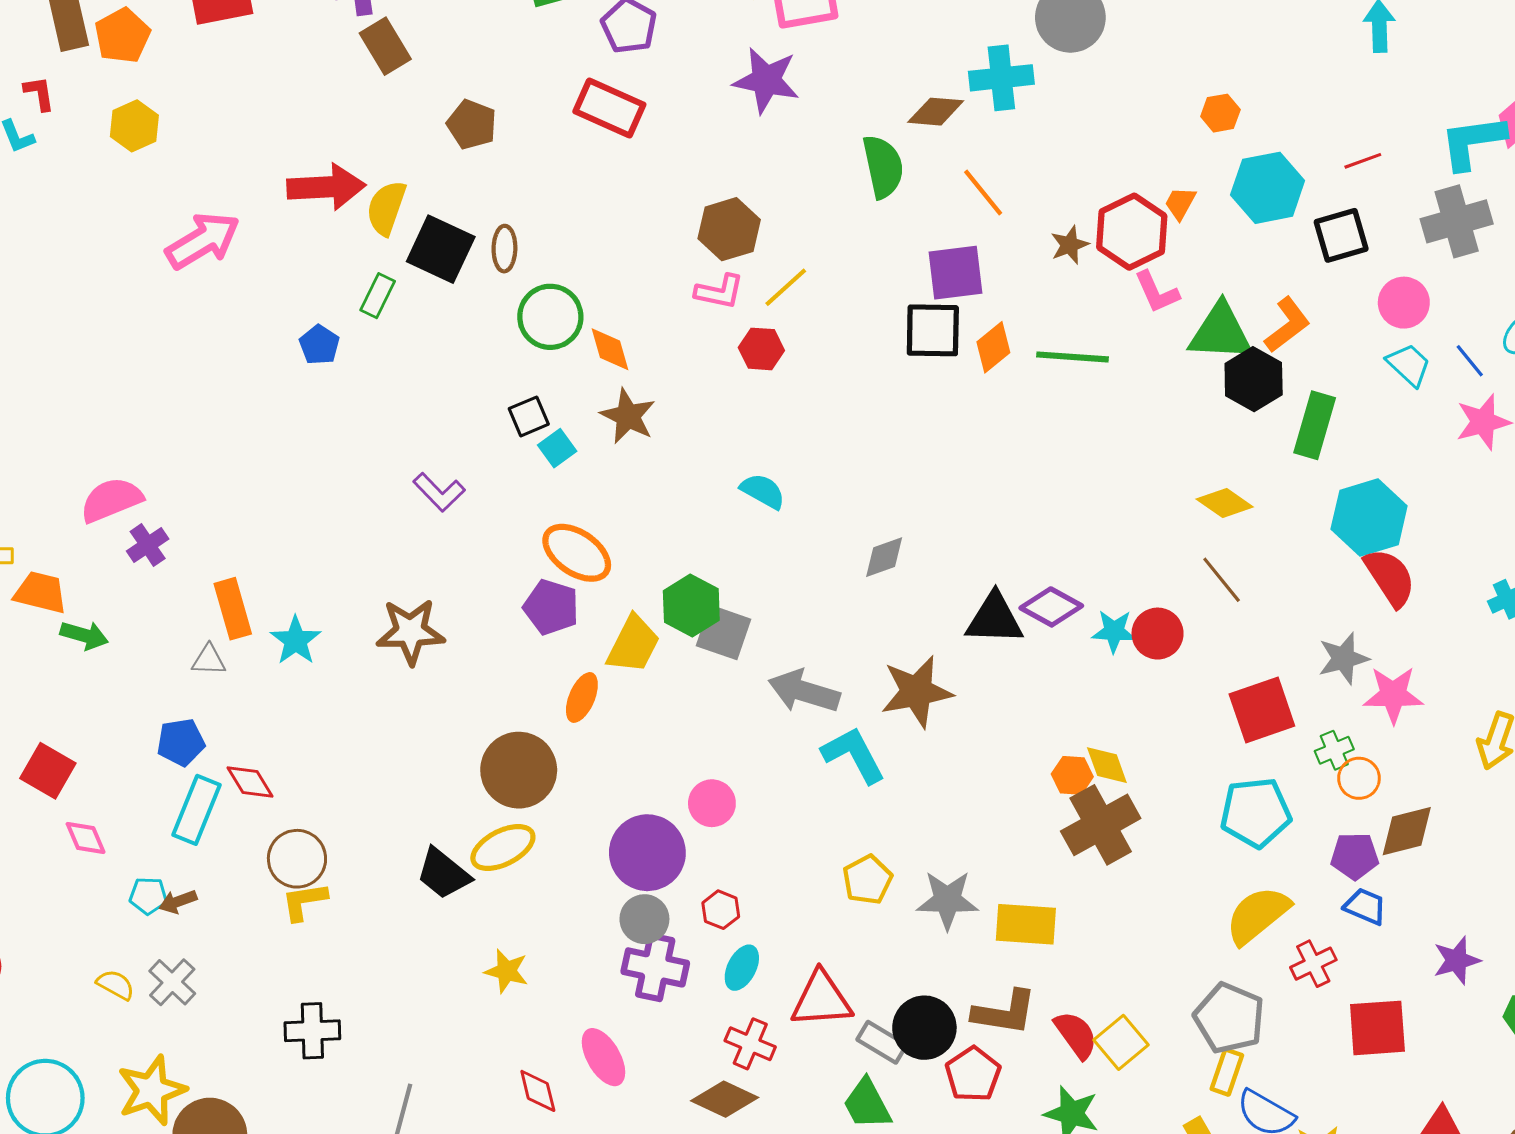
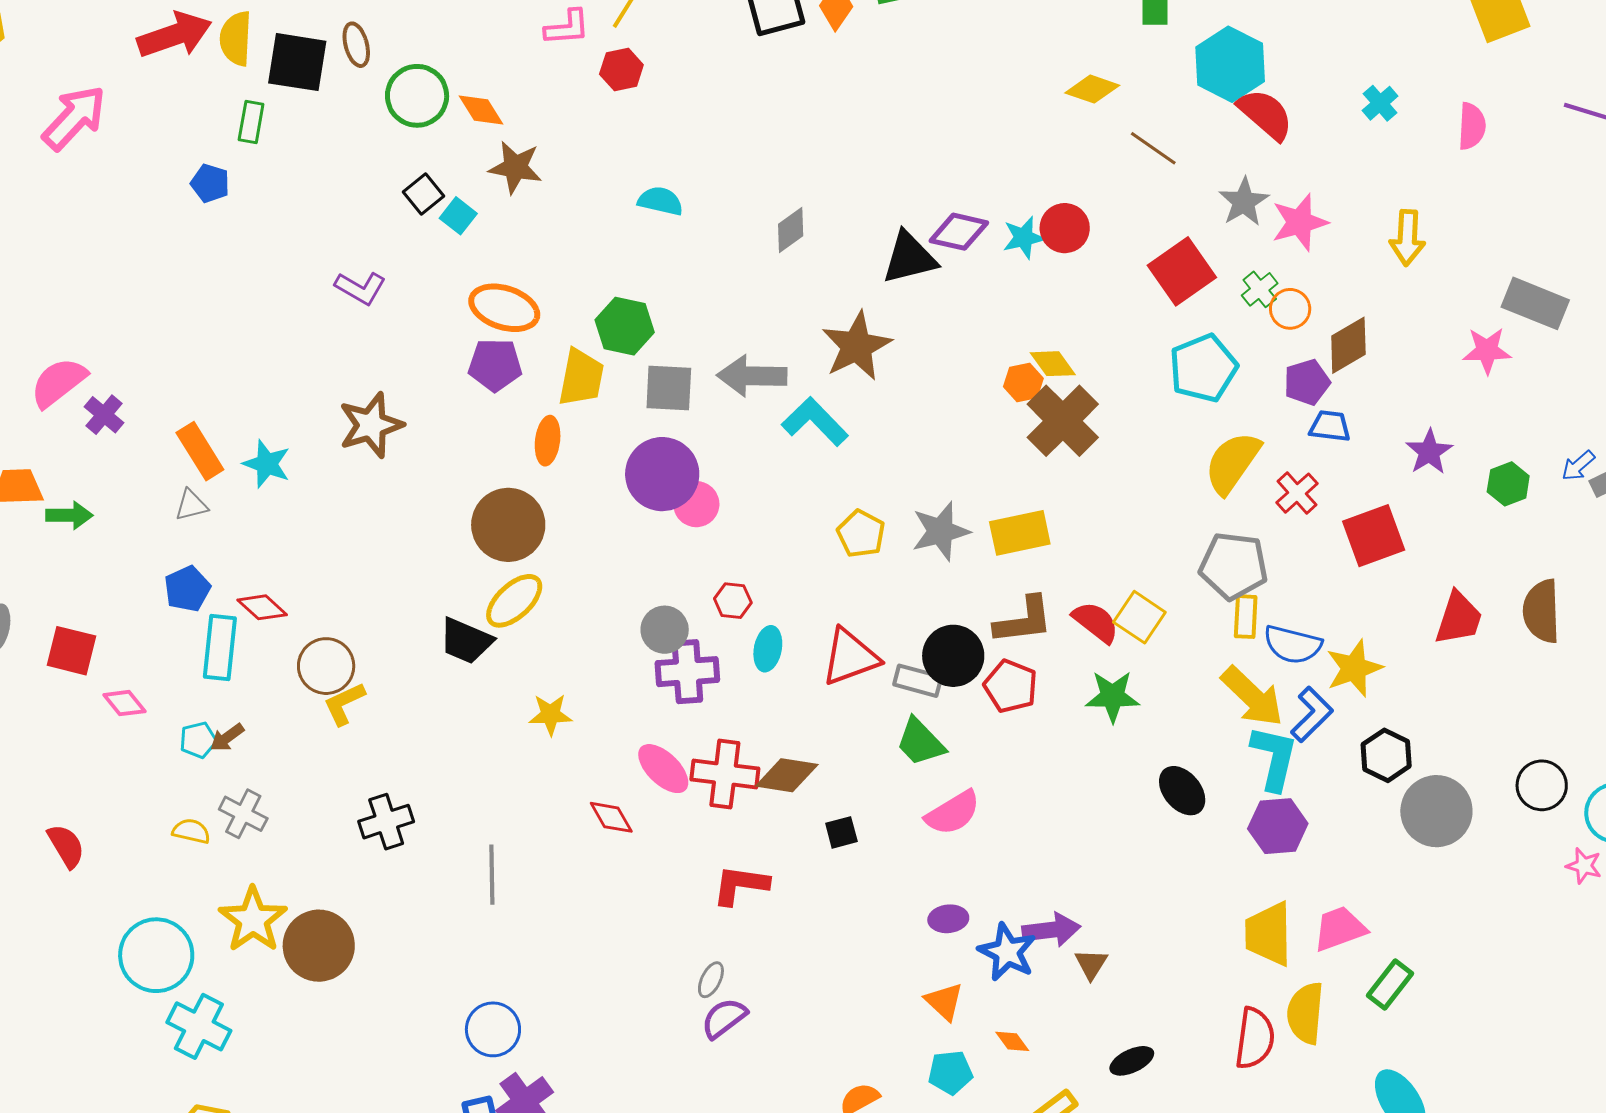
brown line: (1222, 580) -> (1153, 148), moved
gray square: (723, 632) -> (669, 388), moved
purple circle: (647, 853) -> (662, 474), moved
red cross: (750, 1044) -> (725, 774), moved, size x1.4

